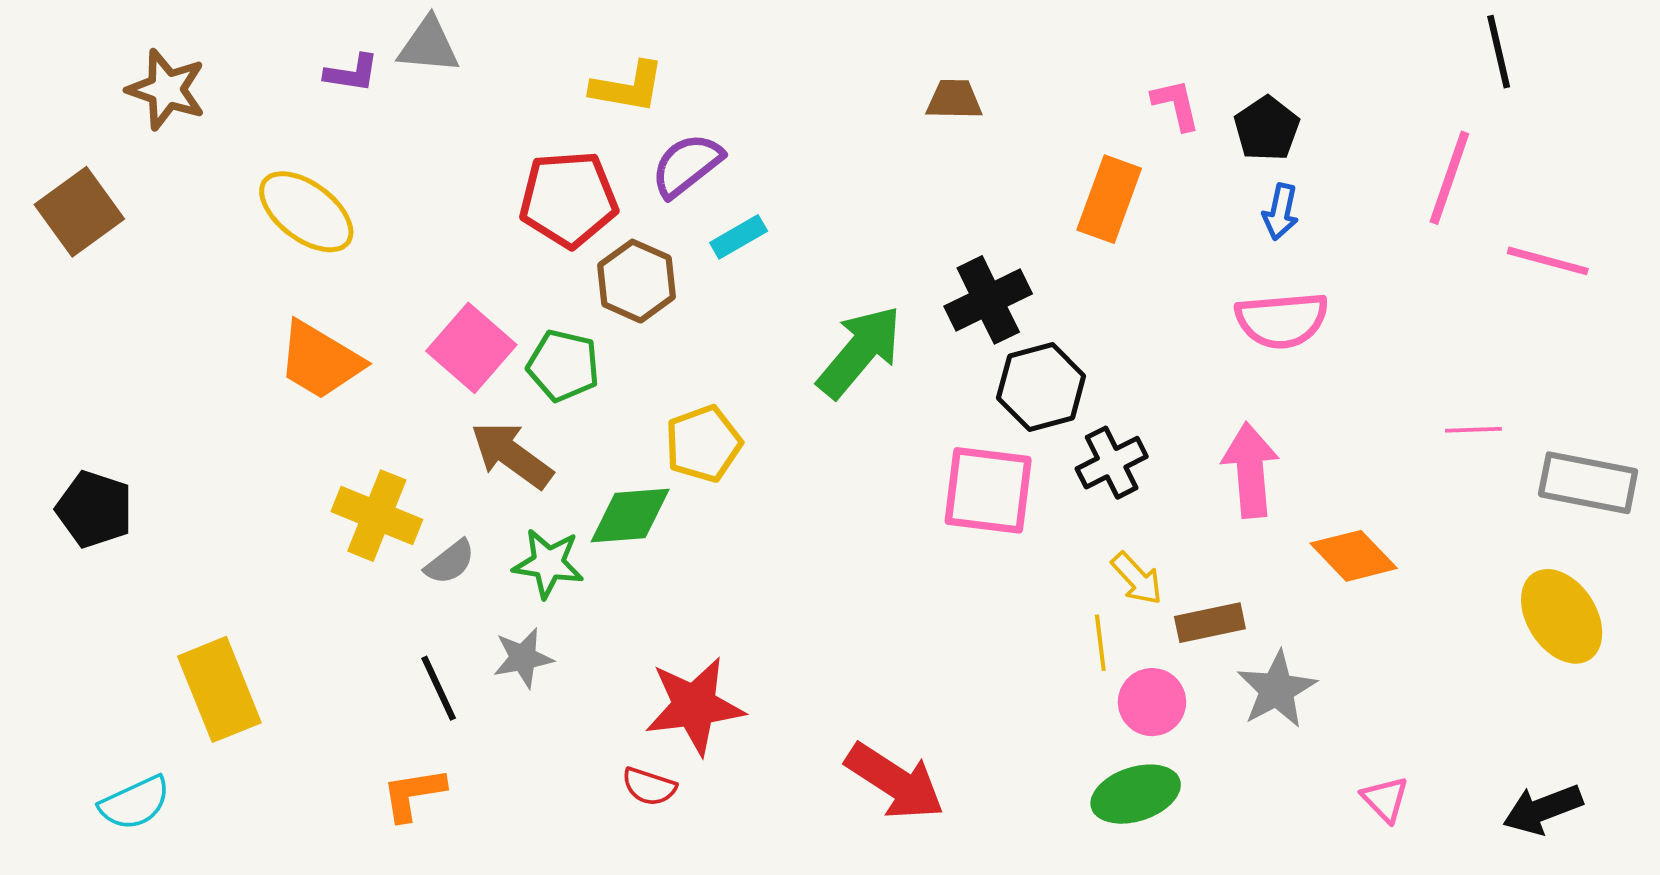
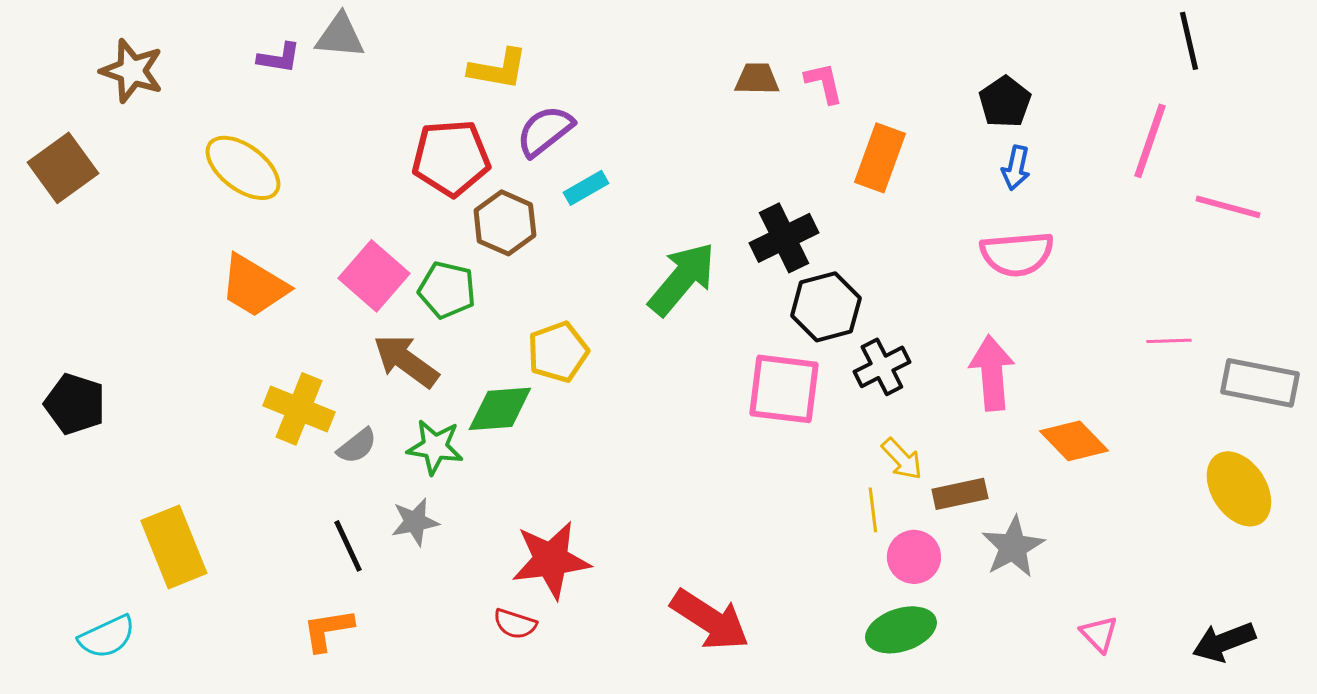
pink L-shape: (1176, 105) -> (824, 83), moved

